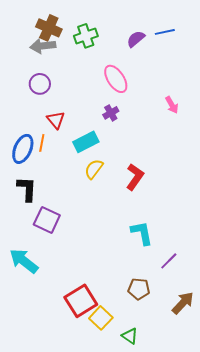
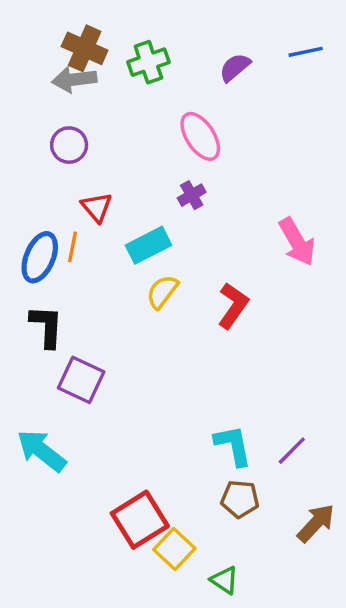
blue line: (165, 32) -> (306, 52), moved
pink arrow: (172, 105) -> (297, 242), moved, size x1.6
cyan L-shape: (142, 233) -> (233, 445), moved

